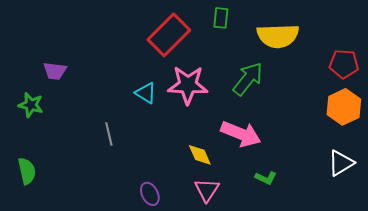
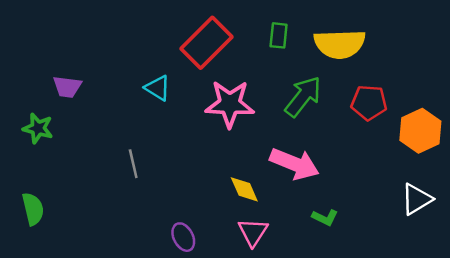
green rectangle: (221, 18) -> (279, 35), moved
red pentagon: (344, 64) -> (369, 103), moved
cyan triangle: (146, 93) -> (158, 88), moved

